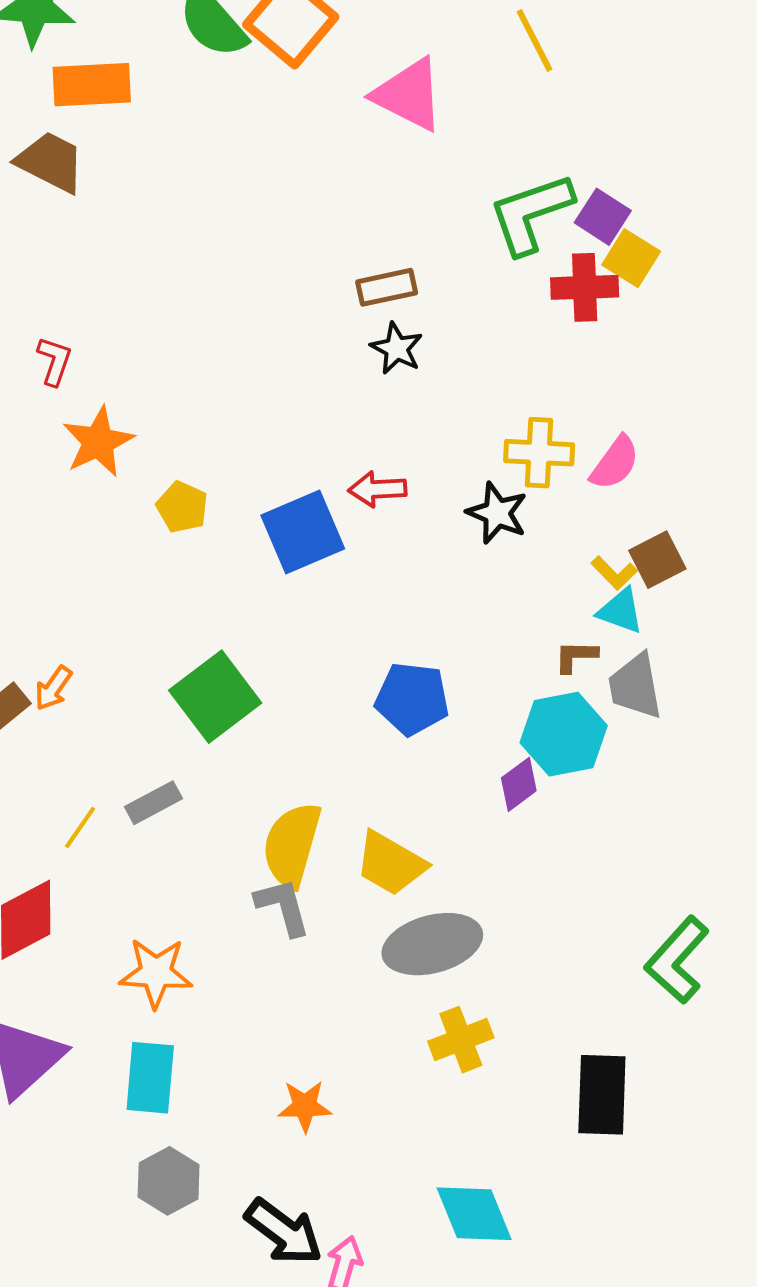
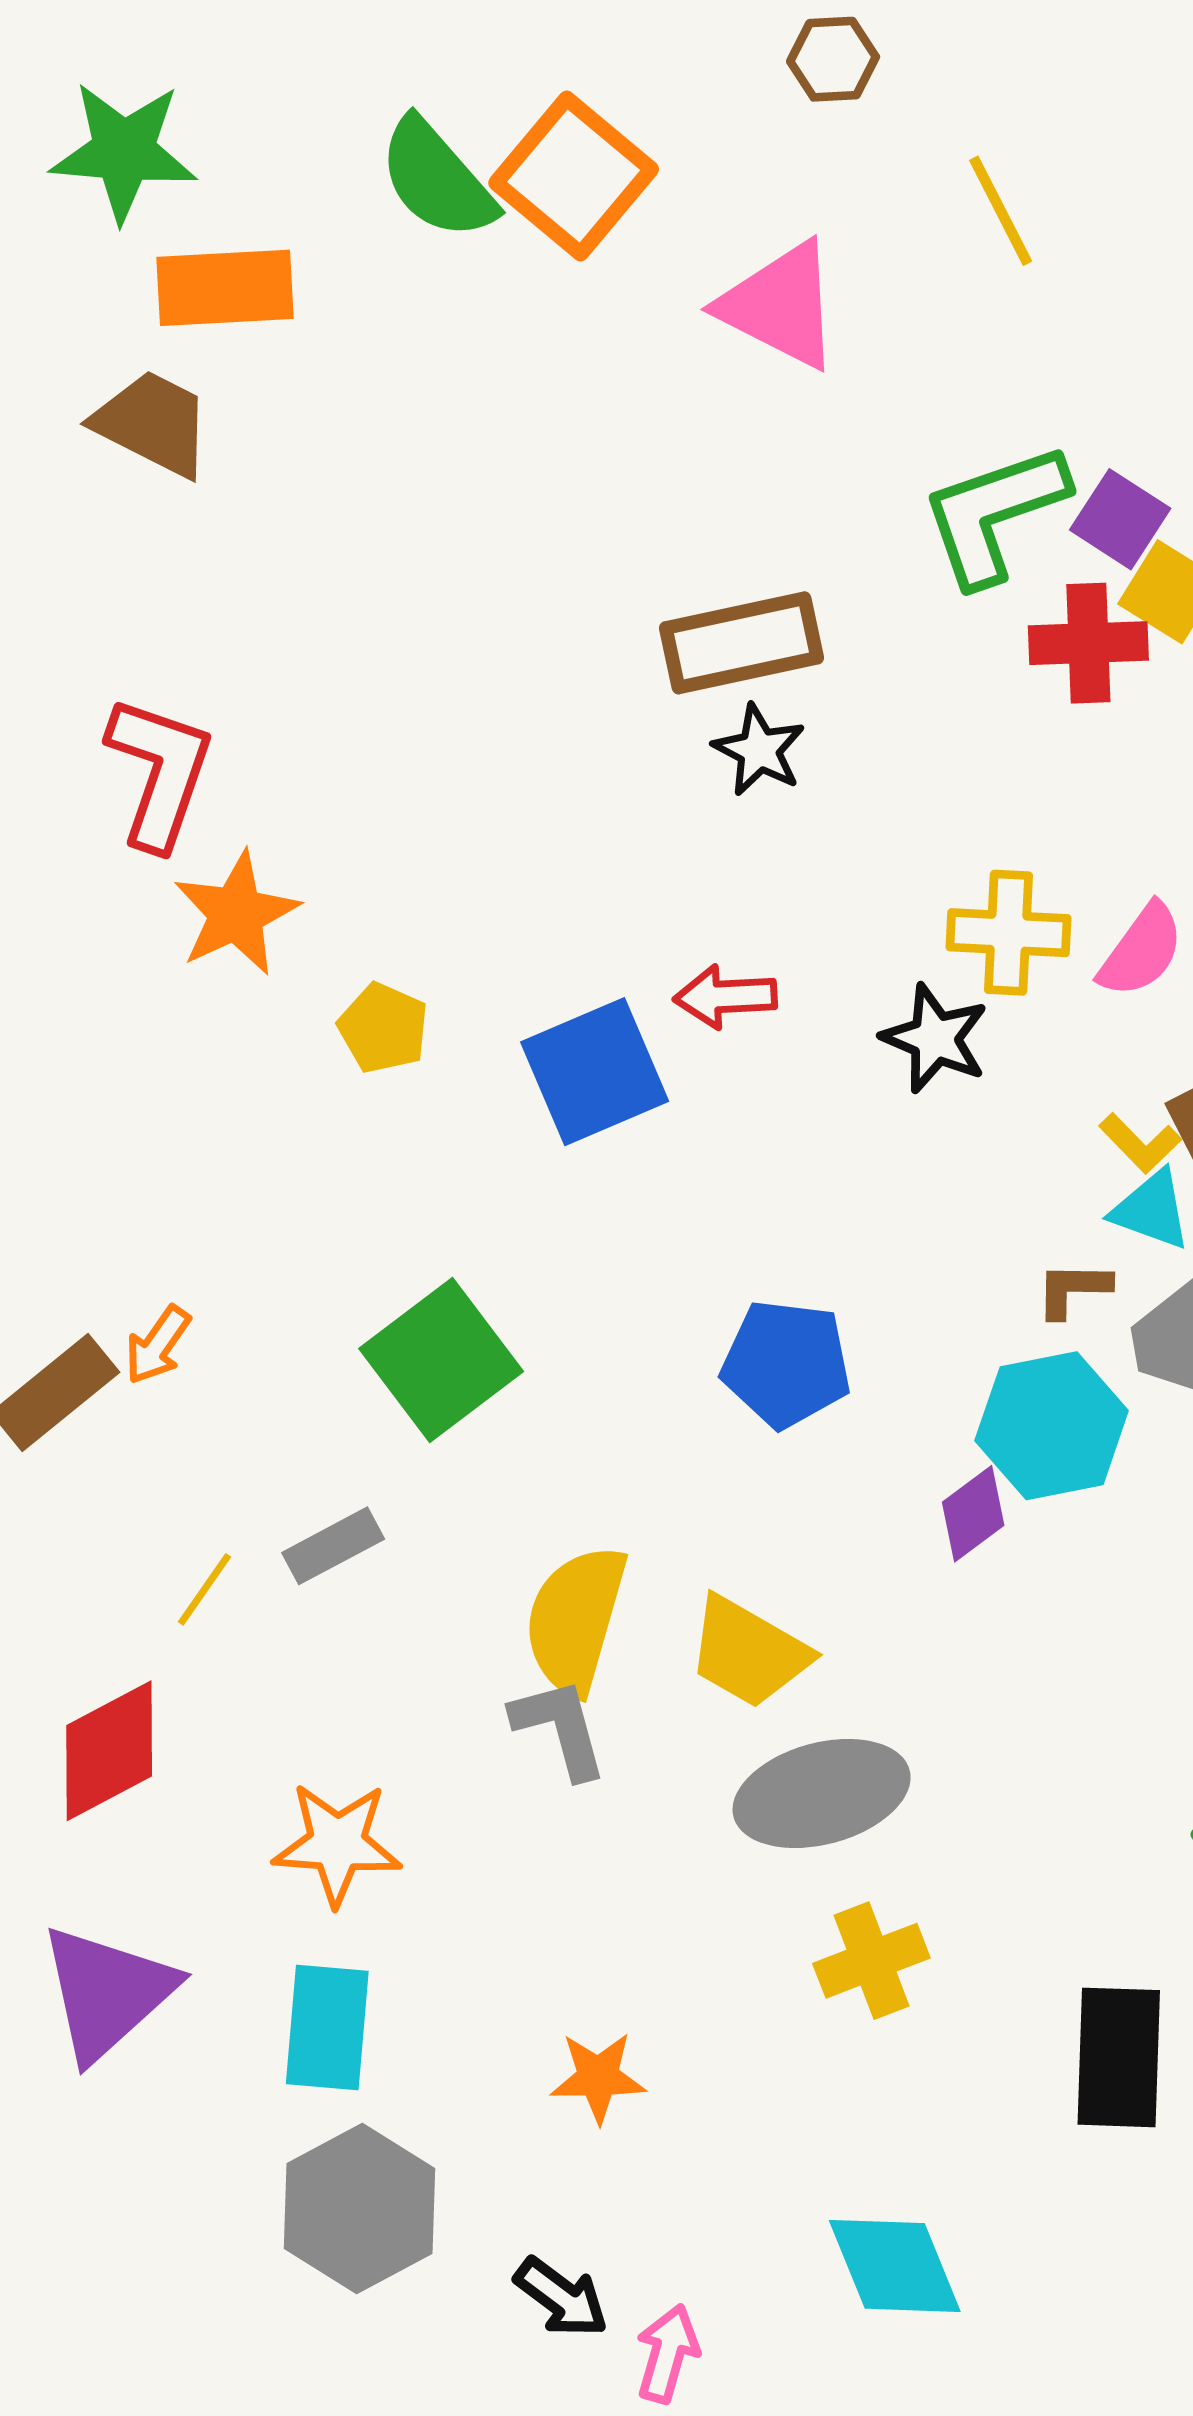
brown rectangle: (387, 287) -> (742, 643), size x1.5
red L-shape: (54, 361) -> (160, 772), size x1.8
gray hexagon: (169, 1181) -> (360, 2208), size x1.4
black arrow: (284, 1232) -> (561, 2297), size x0.7

